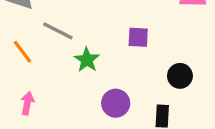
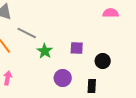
purple square: (138, 37) -> (77, 48), moved

